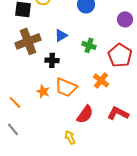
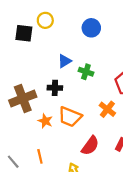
brown cross: (28, 41) -> (23, 99), moved
green cross: (89, 45) -> (86, 72), moved
orange line: (15, 102) -> (40, 156), moved, turned 32

